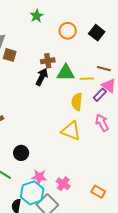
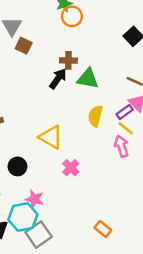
orange circle: (68, 31) -> (72, 16), moved
yellow line: (87, 79) -> (126, 128), moved, turned 32
yellow triangle: (71, 131) -> (51, 137), moved
pink cross: (63, 184) -> (71, 168), moved

